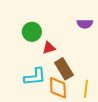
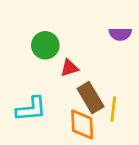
cyan L-shape: (35, 77) -> (31, 109), moved
yellow line: (86, 89) -> (113, 109), moved

